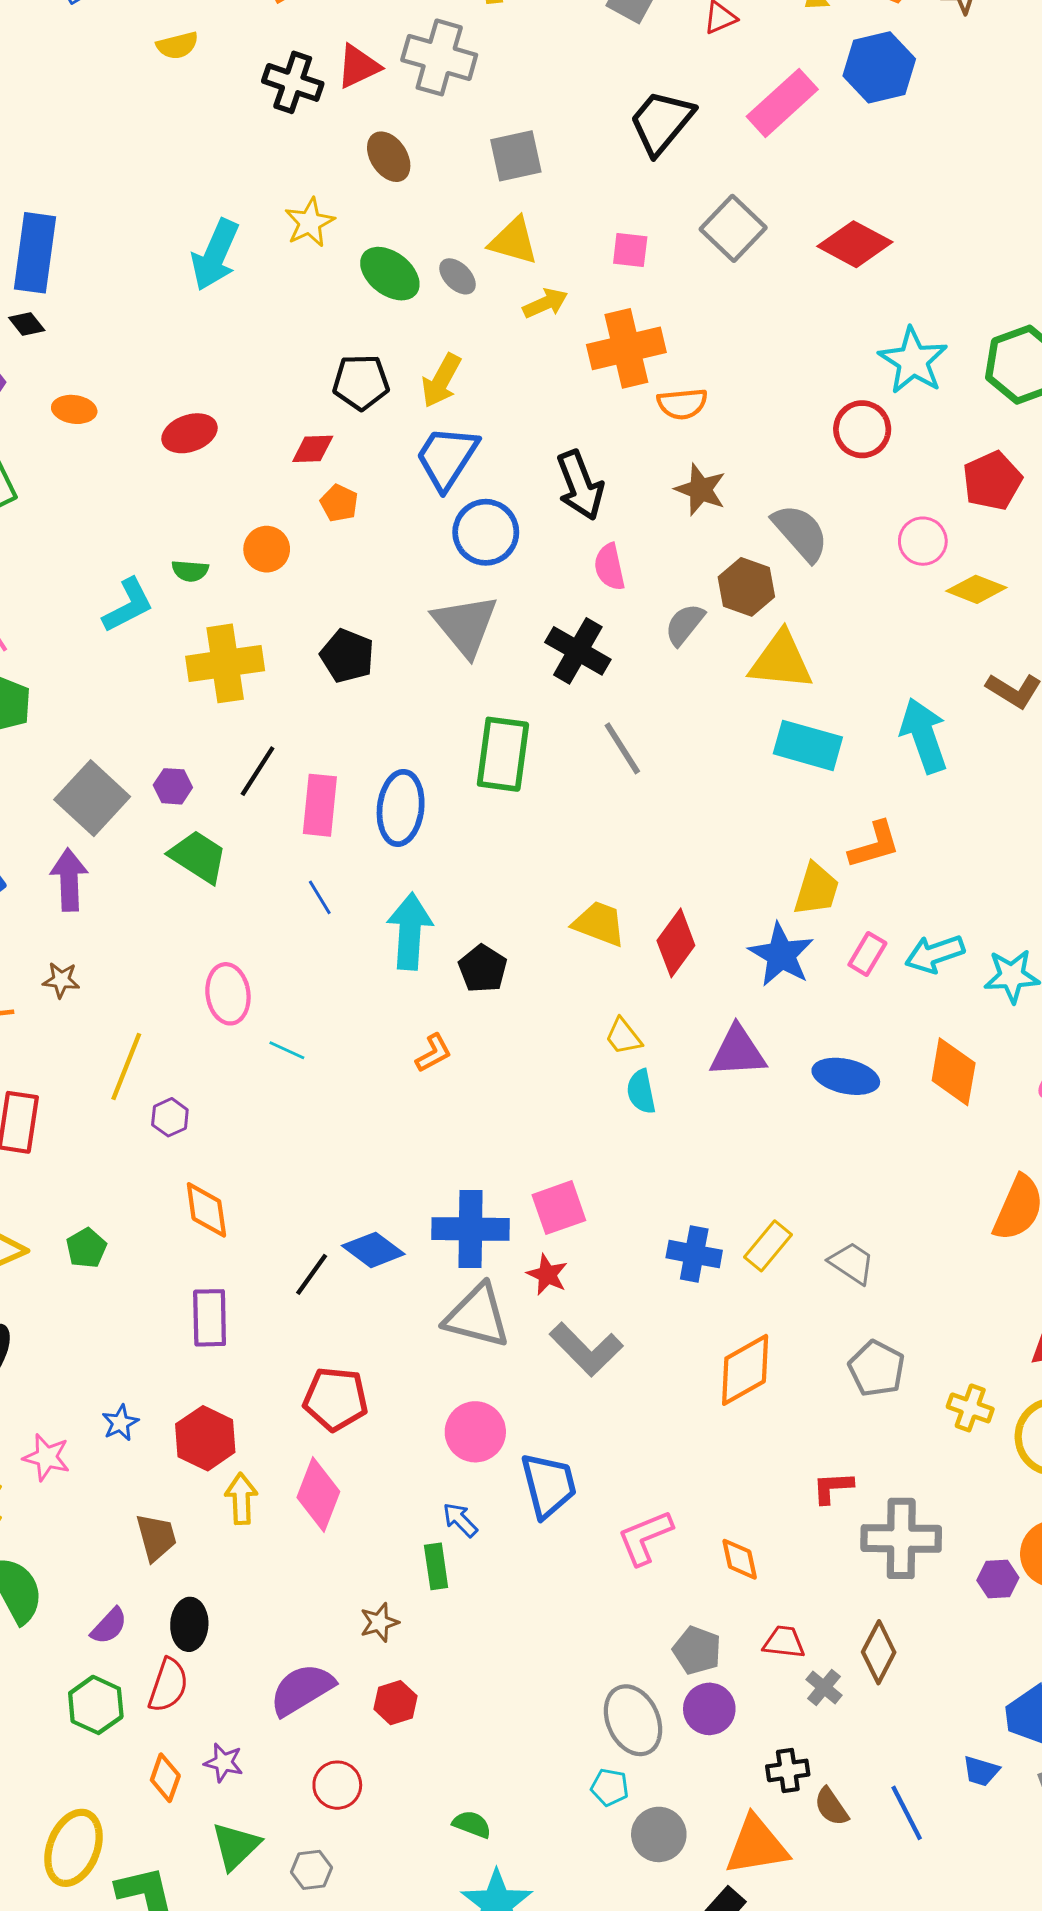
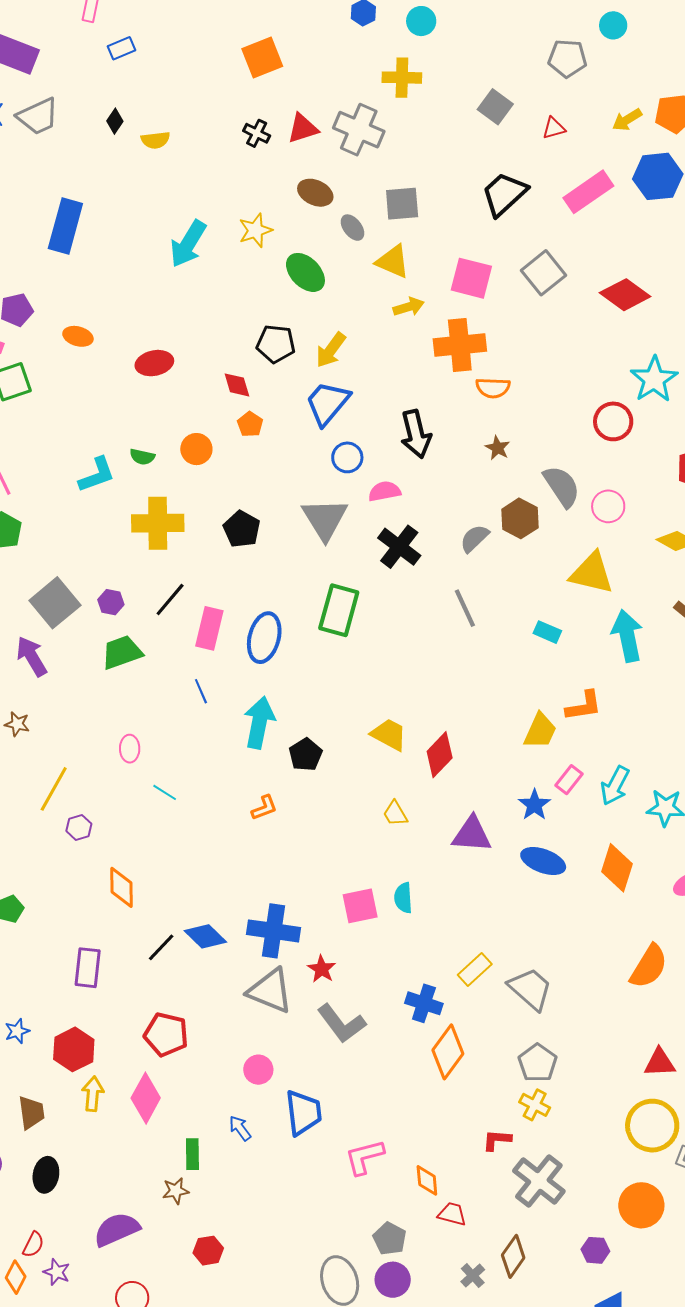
yellow semicircle: (177, 45) -> (155, 140), moved
black cross: (293, 82) -> (257, 133), size x0.7
brown ellipse: (389, 157) -> (315, 193), turned -40
pink square: (630, 250) -> (471, 278), size x1.6
gray ellipse: (458, 276) -> (352, 228), moved
black diamond: (27, 324) -> (115, 121), moved, turned 65
red diamond: (313, 449) -> (237, 385), turned 68
brown star: (701, 490) -> (498, 448), size x0.7
blue circle: (486, 532) -> (347, 457), size x0.7
pink circle: (923, 541) -> (608, 506), moved
pink semicircle: (610, 567) -> (385, 491), moved, turned 84
yellow triangle: (781, 661) -> (592, 573), moved
cyan rectangle: (808, 745) -> (547, 632), size x0.6
gray line: (622, 748) -> (465, 608), moved
green trapezoid: (198, 857) -> (122, 652), turned -60
purple arrow: (69, 880) -> (32, 656), turned -36
cyan arrow: (935, 954) -> (615, 786), turned -51
blue star: (781, 955) -> (534, 805), moved, size x0.7
pink ellipse: (228, 994) -> (130, 749), size x0.7
cyan semicircle: (641, 1092) -> (403, 898), moved
pink square: (559, 1208) -> (360, 906), moved
orange diamond: (206, 1210) -> (121, 887), moved
blue cross: (694, 1254) -> (424, 1003), moved
gray trapezoid: (852, 1263) -> (530, 989), size x1.4
orange diamond: (745, 1370) -> (448, 1052), turned -32
yellow cross: (970, 1408) -> (535, 1105), moved
pink circle: (475, 1432) -> (258, 1070), size x0.7
gray cross: (901, 1538) -> (539, 1181), turned 30
green rectangle: (436, 1566) -> (192, 1154), moved
purple hexagon: (998, 1579) -> (595, 1250), moved
red trapezoid: (784, 1642) -> (452, 1214), moved
red semicircle: (168, 1685) -> (33, 1245), moved, size x0.7
red hexagon: (395, 1703) -> (208, 1251), moved

